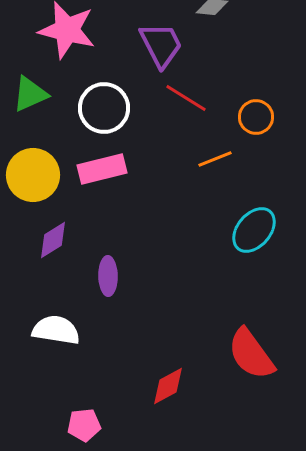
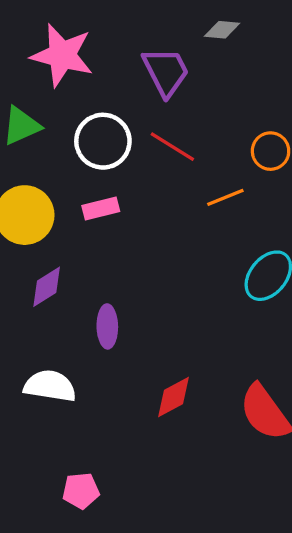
red line: (186, 98) -> (172, 147), moved
pink rectangle: (102, 169) -> (101, 208), size x0.7
red diamond: (168, 386) -> (173, 397), moved

